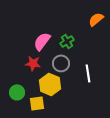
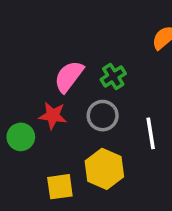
yellow hexagon: (50, 84) -> (104, 169), moved
green circle: (17, 92) -> (21, 137), moved

